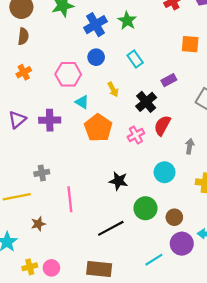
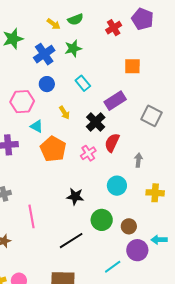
green star: (127, 21) -> (73, 48), turned 30
purple rectangle: (169, 80) -> (115, 101), size x1.5

